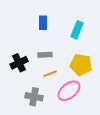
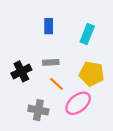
orange line: (50, 74) -> (56, 84), turned 64

